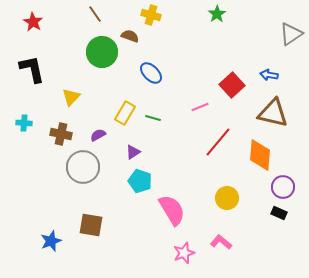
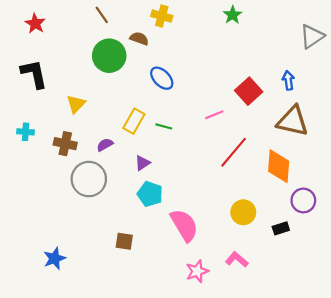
blue arrow: (269, 75) -> (288, 80), turned 72
black rectangle: (279, 213) -> (281, 228), moved, turned -42
brown square: (91, 225) -> (124, 241), moved, size x0.7

